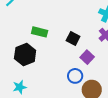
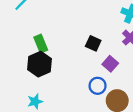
green rectangle: (40, 32) -> (41, 44), moved, turned 56

